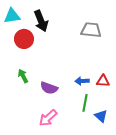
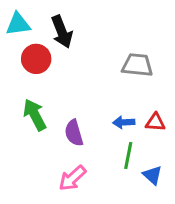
gray trapezoid: (91, 30) -> (137, 65), moved
green arrow: (23, 76) -> (35, 115), size x1.5
purple semicircle: (49, 88) -> (74, 133), turned 54

